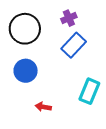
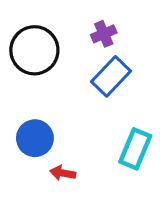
blue circle: (26, 71) -> (35, 138), moved

